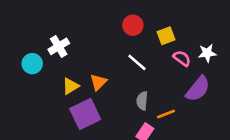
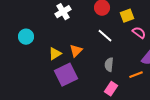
white cross: (59, 46) -> (63, 12), moved
orange line: (166, 114) -> (136, 75), moved

